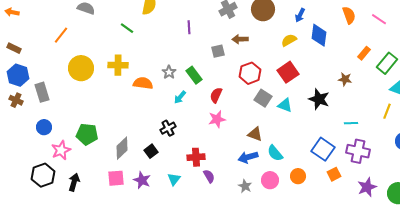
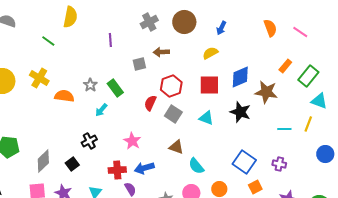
blue diamond: (319, 35) -> (240, 77), moved, turned 60
yellow cross: (118, 65) -> (39, 78), turned 30
red square: (288, 72) -> (209, 85), turned 35
brown star: (345, 79) -> (266, 92), size x1.6
red semicircle: (216, 95) -> (150, 103), moved
gray square: (263, 98) -> (173, 114), moved
pink star: (217, 119) -> (132, 141), moved, turned -30
cyan line: (351, 123) -> (284, 129), moved
purple cross: (358, 151) -> (279, 164), size x0.6
blue arrow: (248, 157) -> (144, 168), moved

